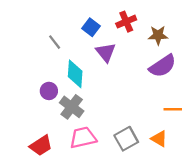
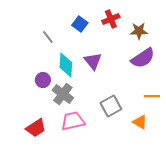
purple triangle: (106, 52) -> (93, 61), moved
gray square: (126, 139) -> (111, 106), moved

